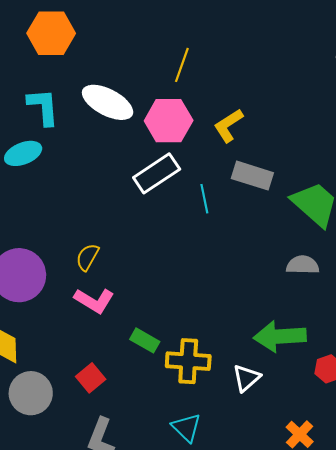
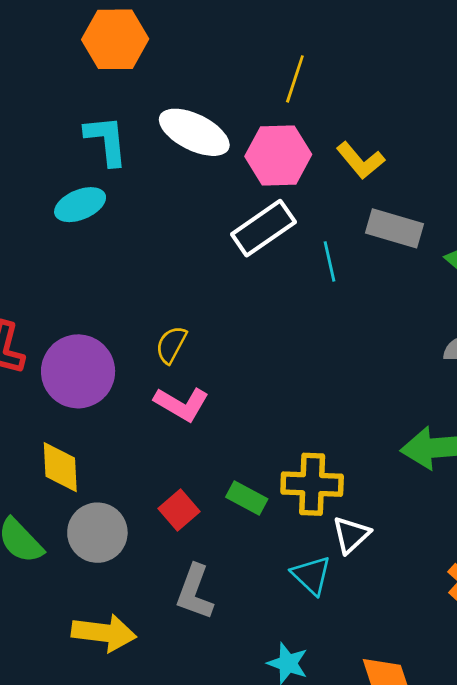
yellow L-shape: (228, 125) -> (360, 160), turned -96
green rectangle: (145, 340) -> (247, 498), moved
white triangle: (246, 378) -> (351, 535), moved

